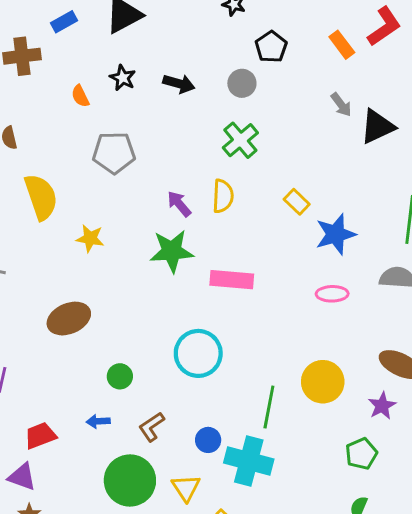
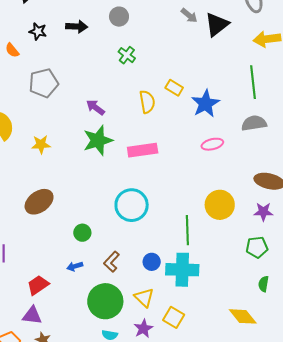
green cross: (240, 140) -> (127, 55), size x0.7
yellow semicircle: (223, 196) -> (147, 102), moved
purple star: (382, 406) -> (263, 212), turned -30
green pentagon: (361, 454) -> (257, 247), turned 30

